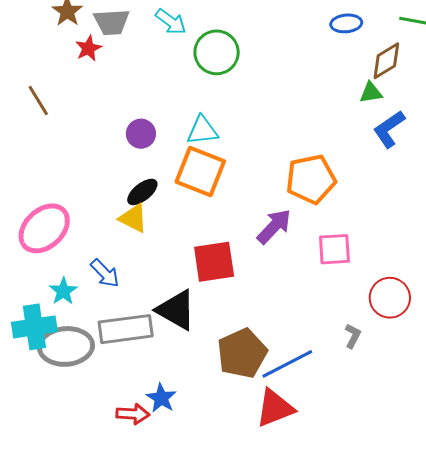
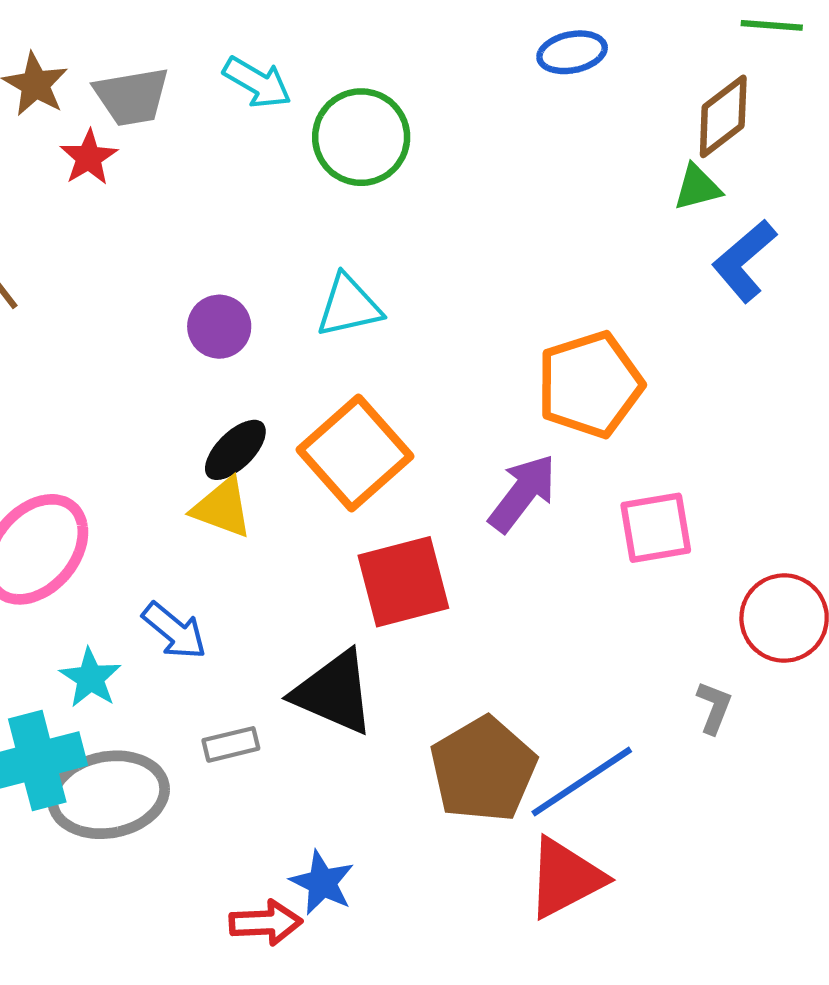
blue ellipse: (346, 23) -> (572, 52), moved
orange square: (200, 171) -> (355, 453), moved, turned 33
gray rectangle: (126, 329) -> (231, 744), size x0.5

